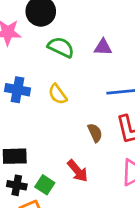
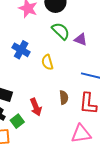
purple triangle: (103, 47) -> (81, 39), moved
red arrow: (78, 171) -> (36, 107), moved

